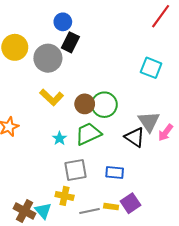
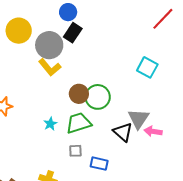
yellow L-shape: (52, 97) -> (50, 67), moved
pink arrow: (166, 133) -> (153, 131), turned 54
gray square: (75, 170) -> (75, 151), moved, size x0.6

